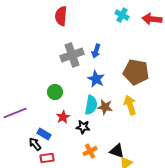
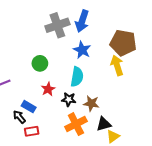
blue arrow: (96, 51) -> (82, 21), size x1.5
yellow arrow: (130, 105) -> (117, 65), moved
brown star: (105, 107) -> (91, 103), moved
orange cross: (90, 151) -> (76, 124), size x1.5
black triangle: (117, 151) -> (104, 124), turned -35

